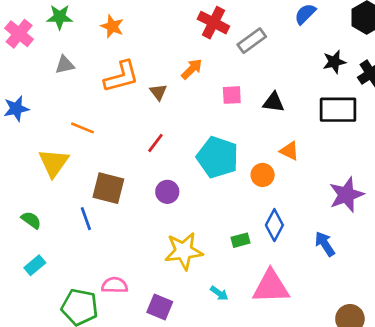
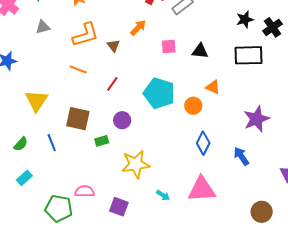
orange line: (83, 128) -> (78, 69), moved
blue line: (86, 219) -> (52, 143), moved
green semicircle: (31, 220) -> (21, 144), turned 98
green rectangle: (240, 240) -> (102, 141), moved

